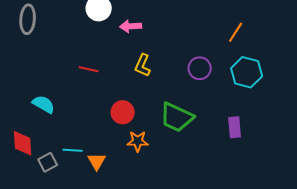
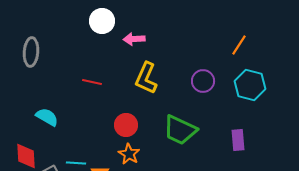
gray ellipse: (28, 19) -> (31, 52), moved
yellow L-shape: (143, 65) -> (146, 78), size x1.4
orange star: (138, 141) -> (129, 154), moved, turned 30

